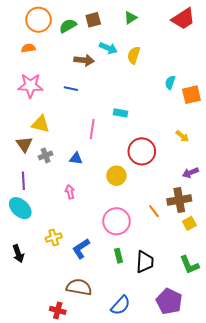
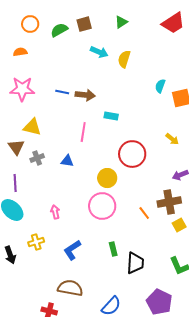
orange circle: (38, 20) -> (30, 24), size x0.7
brown arrow: (84, 60) -> (85, 95), moved
pink arrow: (70, 192) -> (55, 212), moved
pink circle: (116, 221) -> (102, 206), moved
yellow cross: (54, 237) -> (36, 242), moved
green rectangle: (118, 256) -> (113, 249), moved

